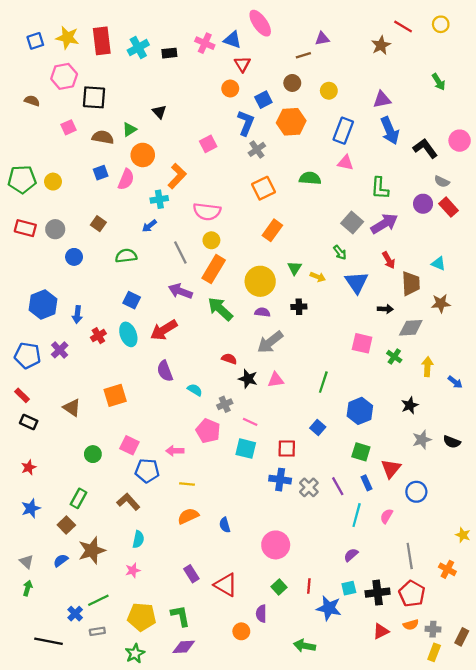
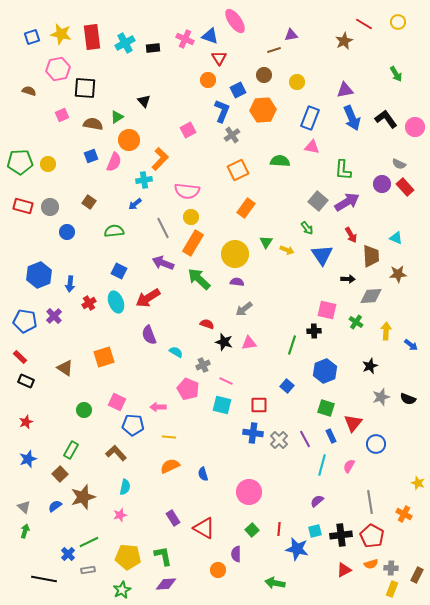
black L-shape: (425, 148) -> (386, 119), moved
black cross: (299, 307) -> (314, 331), moved
gray arrow: (270, 342) -> (244, 309), size x0.7

